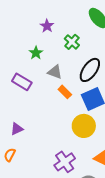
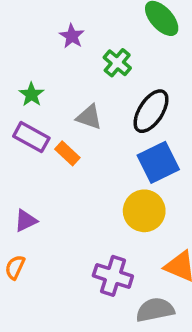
green star: (36, 53) -> (31, 94), moved
orange rectangle: (65, 92) -> (67, 153), moved
purple cross: (65, 162) -> (113, 276), turned -35

